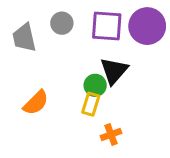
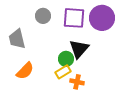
gray trapezoid: (24, 38) -> (17, 39), moved
yellow rectangle: (91, 104) -> (63, 72), turned 42
orange cross: (111, 135) -> (77, 82), moved, turned 32

